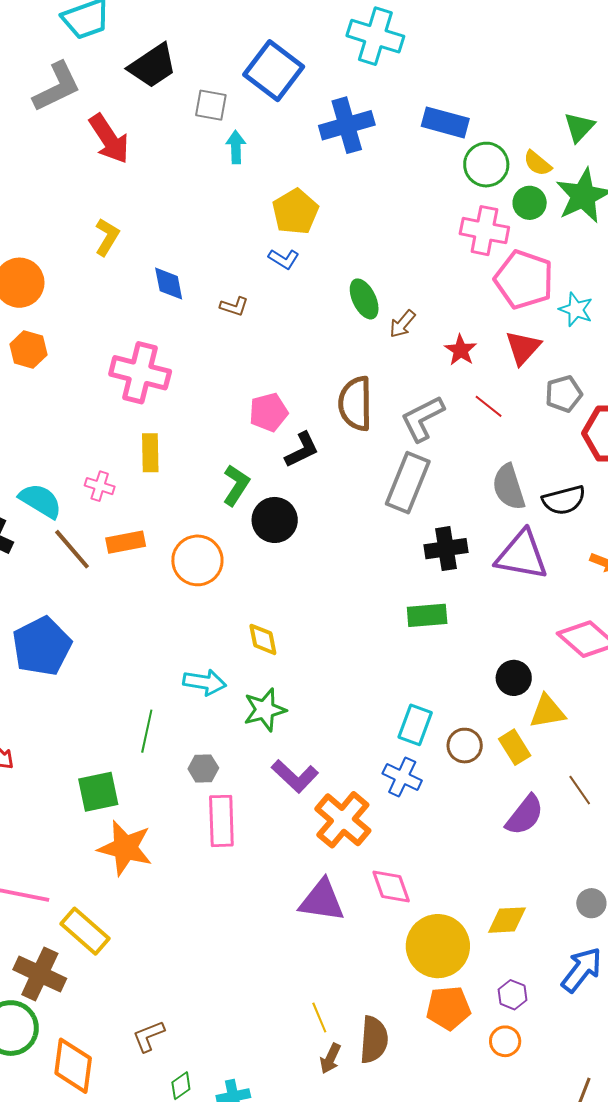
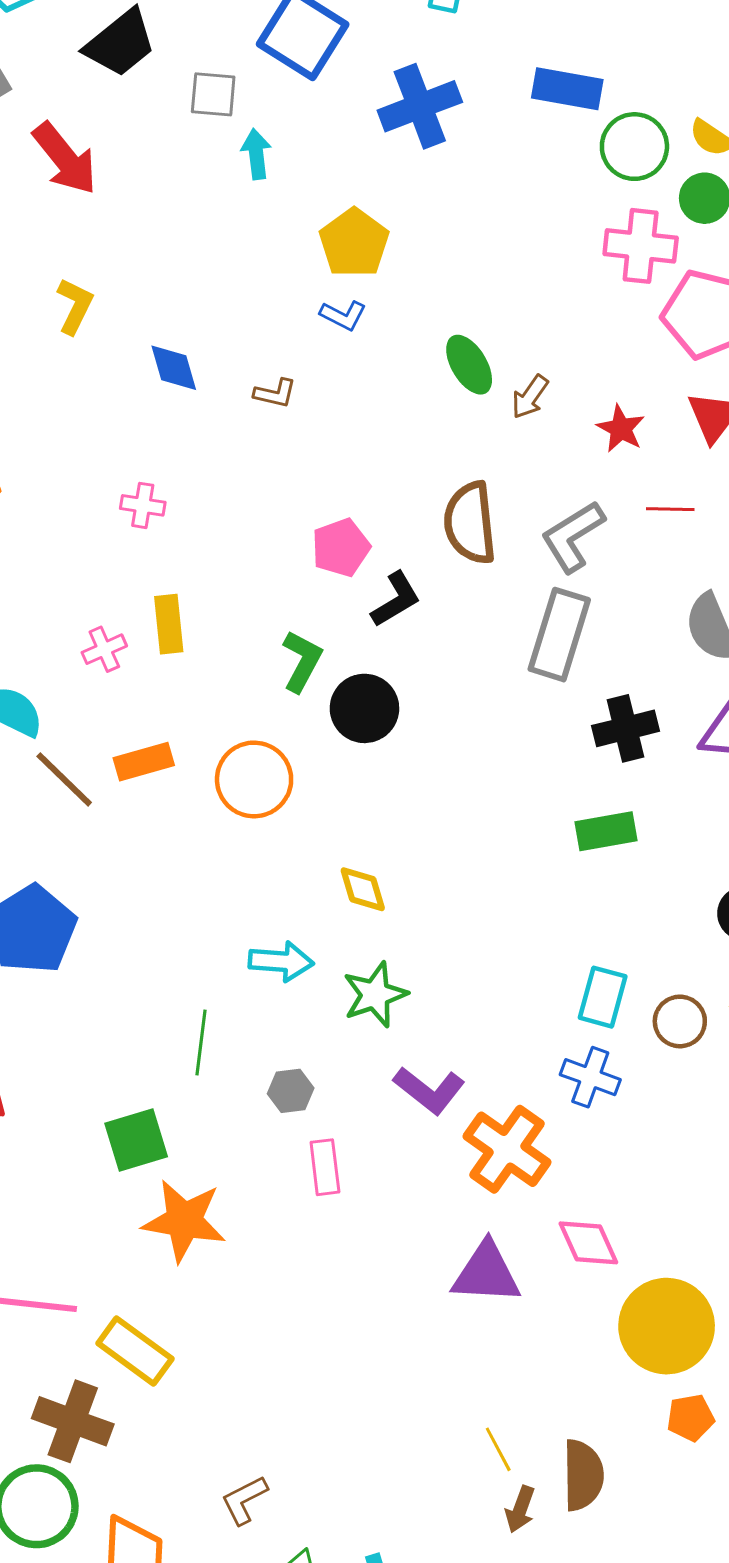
pink cross: (140, 373) -> (143, 505), size x0.5
red line: (489, 406) -> (670, 509), turned -32
pink cross: (100, 486) -> (104, 649), moved, turned -36
pink rectangle: (221, 821) -> (325, 1167), size x0.7
orange pentagon: (448, 1008) -> (691, 1418), size x0.7

